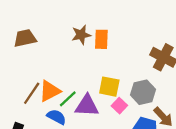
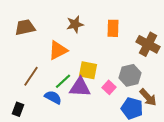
orange rectangle: (101, 39) -> (113, 28), moved
yellow square: (109, 87) -> (88, 70), moved
orange triangle: (50, 91) -> (58, 50), moved

